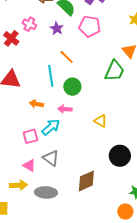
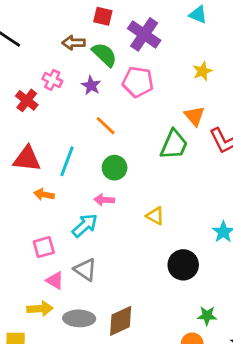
cyan line: (51, 76) -> (67, 161), moved, turned 30
orange arrow: (36, 104) -> (44, 194), moved
pink square: (30, 136) -> (44, 247), moved
brown diamond: (86, 181) -> (121, 321), moved

